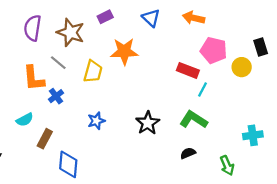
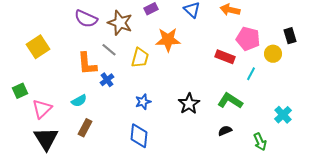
purple semicircle: (33, 28) -> (86, 19), turned -75
cyan line: (202, 89) -> (251, 74), moved
cyan cross: (253, 135) -> (283, 115), turned -36
brown rectangle: (45, 139) -> (85, 128), moved
blue diamond: (68, 164) -> (139, 136), moved

